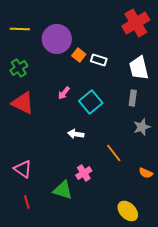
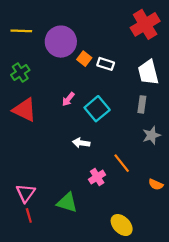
pink triangle: (23, 169) -> (26, 193), moved, turned 30
pink cross: (84, 173) -> (97, 177), moved
yellow ellipse: (128, 211) -> (122, 225), moved

